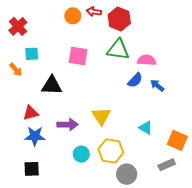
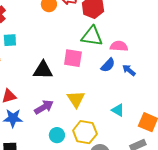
pink square: (78, 56) -> (73, 58), moved
black triangle: (52, 85) -> (43, 70), moved
purple arrow: (68, 125) -> (44, 107), turned -30

